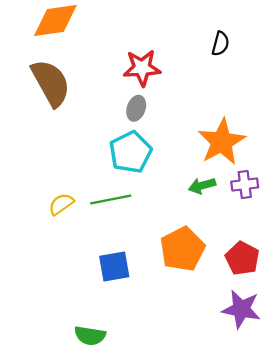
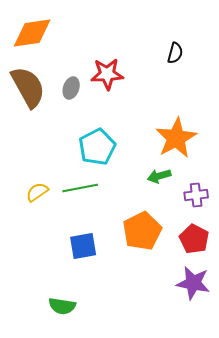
gray ellipse: (136, 108) -> (71, 88), moved
purple cross: (245, 184) -> (196, 195), moved

